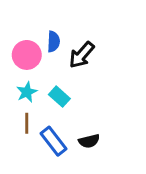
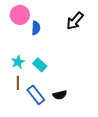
pink circle: (27, 55) -> (20, 15), moved
black arrow: (82, 55) -> (75, 21), moved

